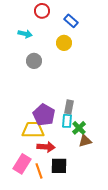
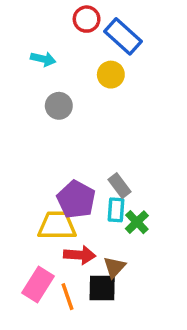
red circle: (42, 11) -> (87, 19), moved
blue rectangle: (71, 21) -> (123, 36), size x1.5
gray rectangle: (69, 107) -> (120, 186), turned -48
brown triangle: (85, 141) -> (114, 267), moved, turned -32

